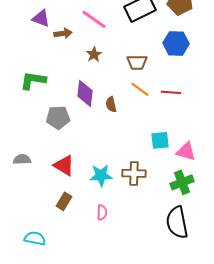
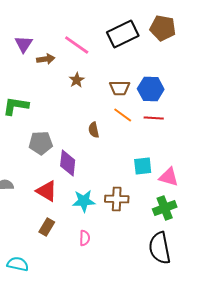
purple triangle: (41, 18) -> (24, 44), turned 42
blue hexagon: (176, 43) -> (151, 89), moved
purple diamond: (85, 93) -> (68, 163), moved

